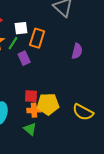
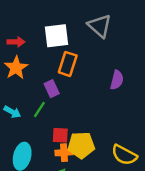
white square: (21, 28) -> (57, 36), moved, size x1.5
green line: (13, 43) -> (39, 109), moved

